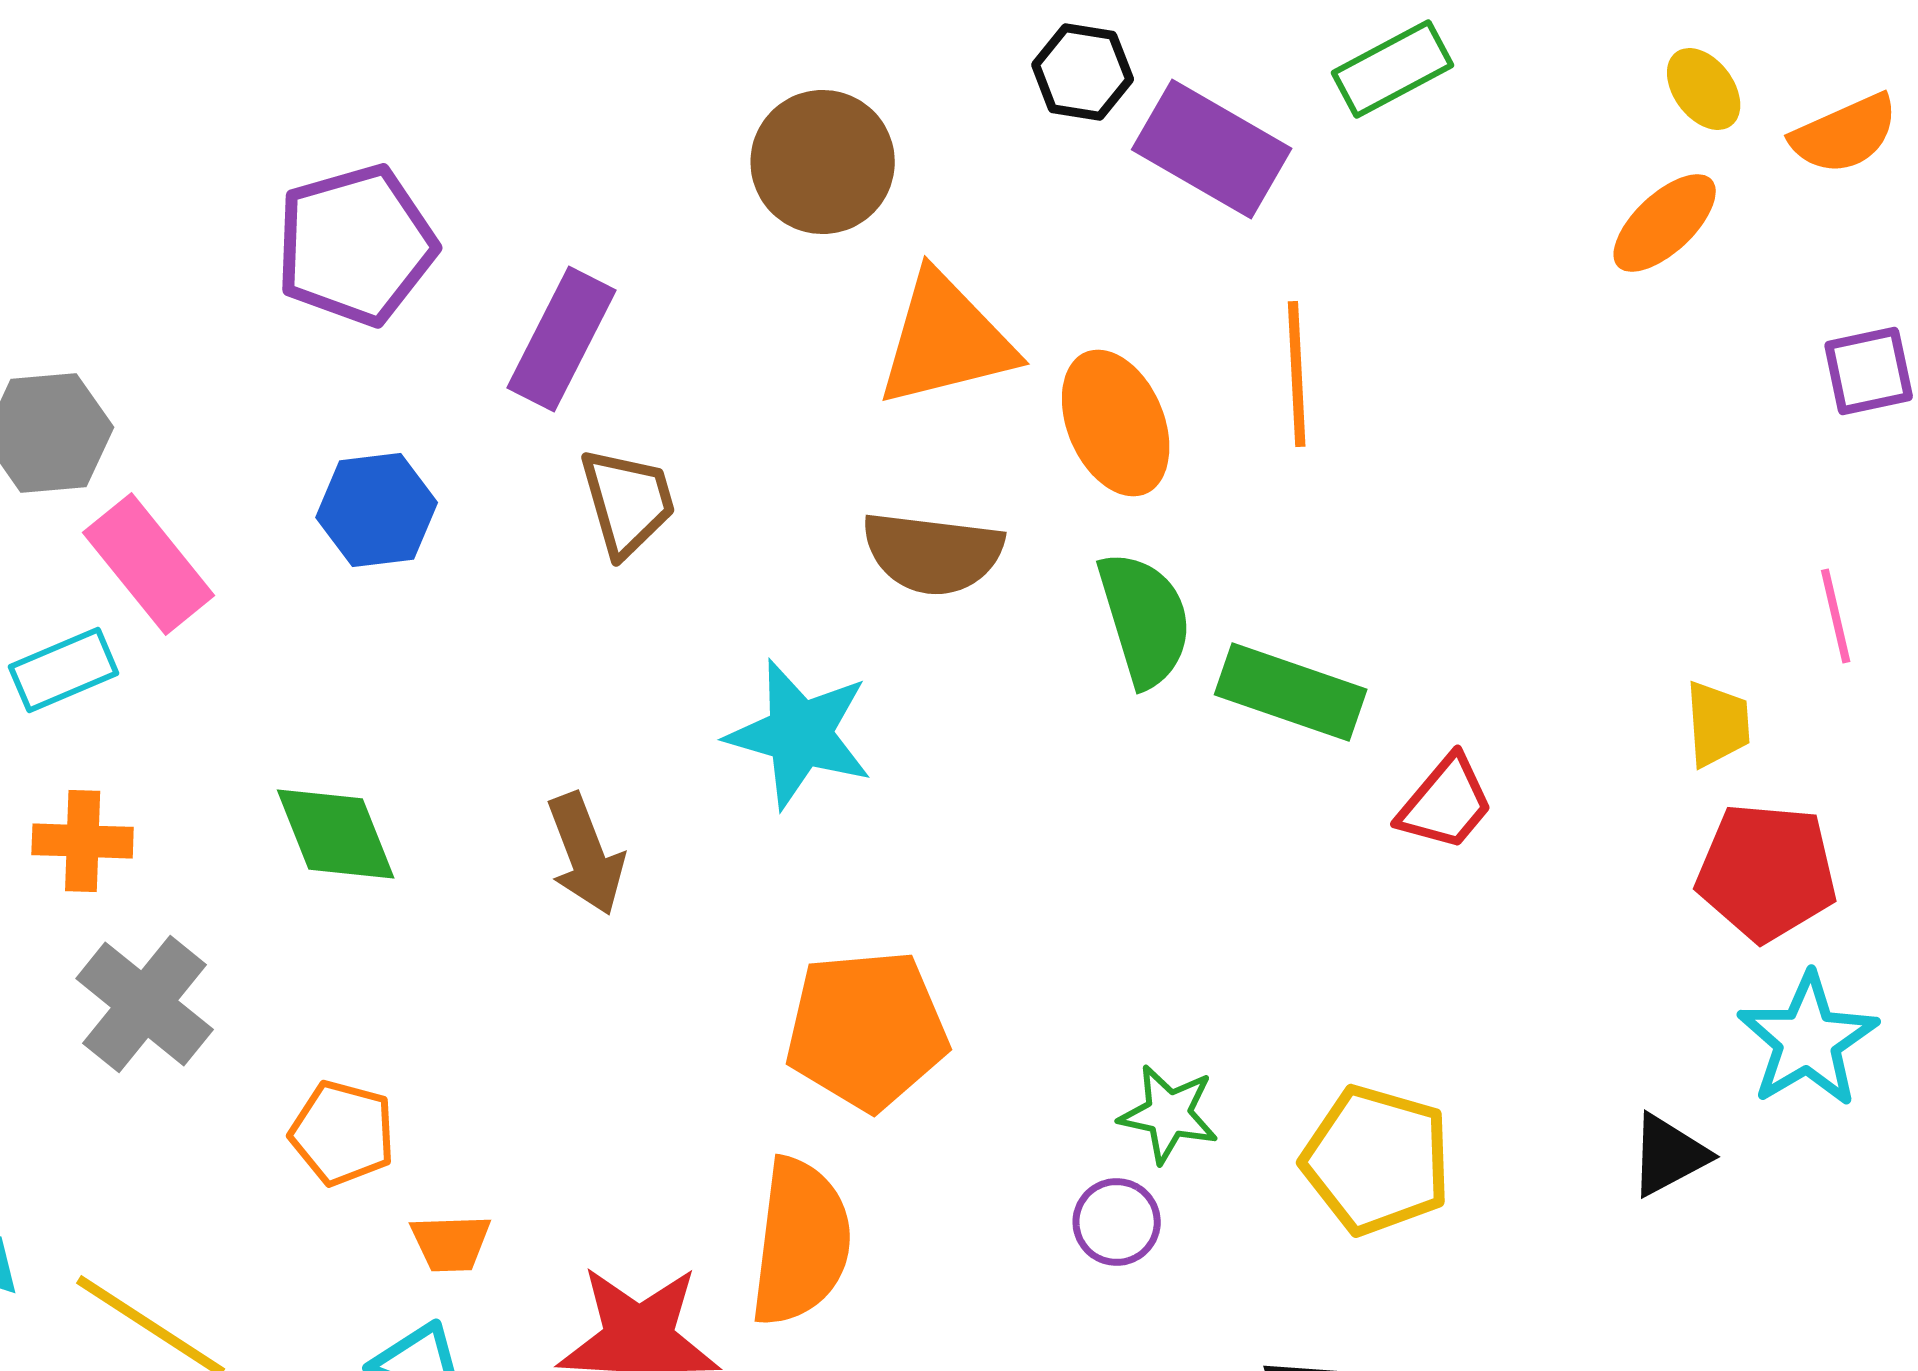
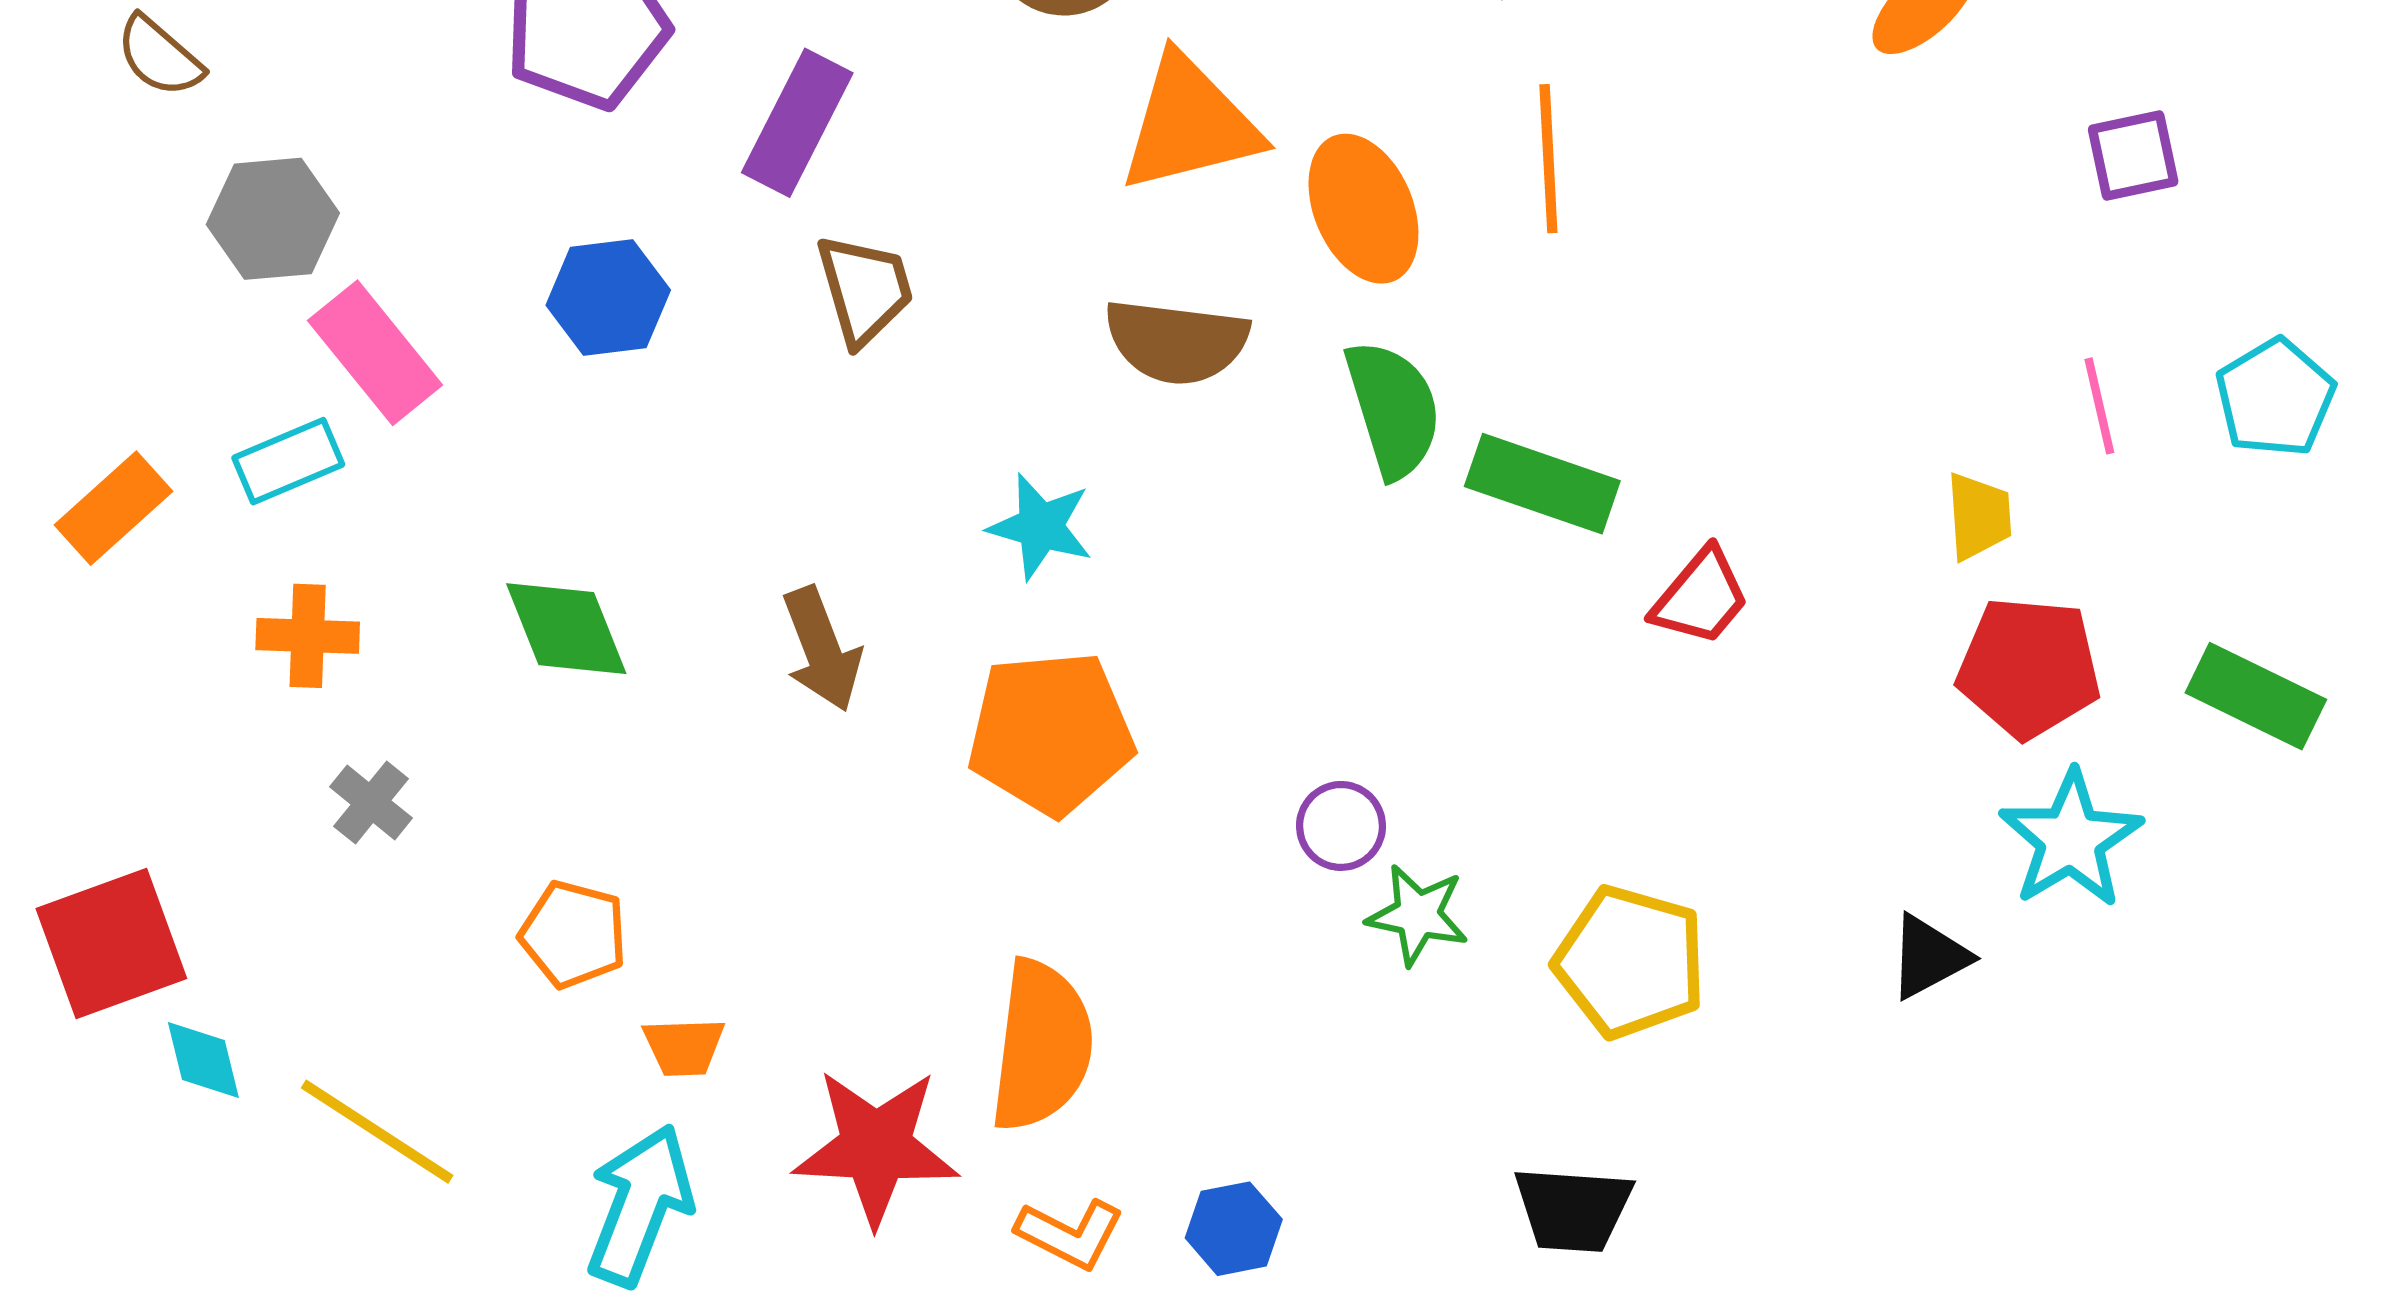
cyan star: (800, 734) -> (1041, 527), size x0.7
gray cross: (145, 1004) -> (371, 802), size x0.6
orange pentagon: (867, 1030) -> (1051, 733), moved
purple circle: (1117, 1222) -> (1341, 826), moved

